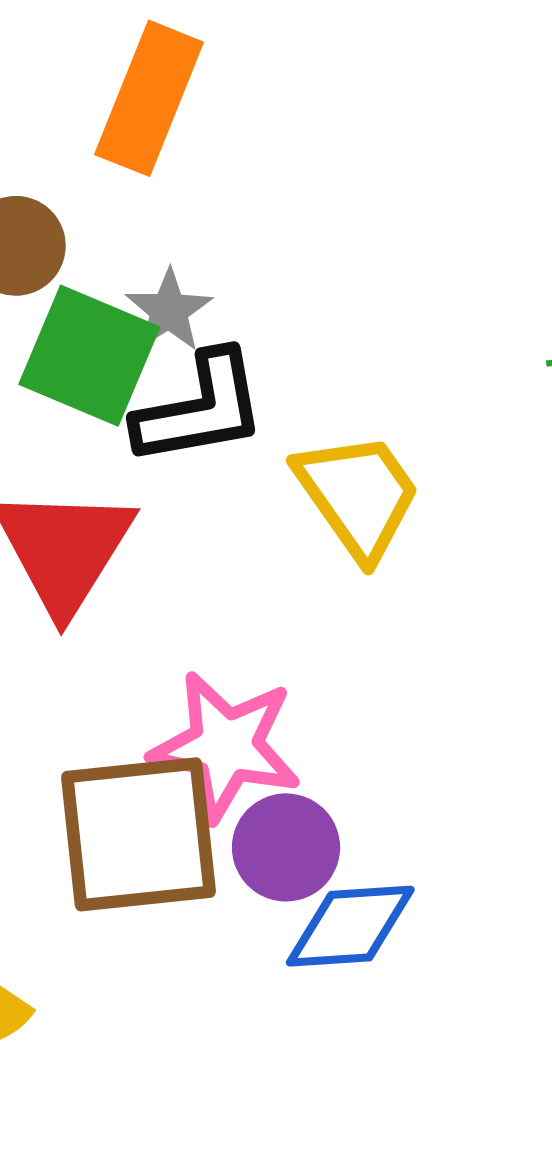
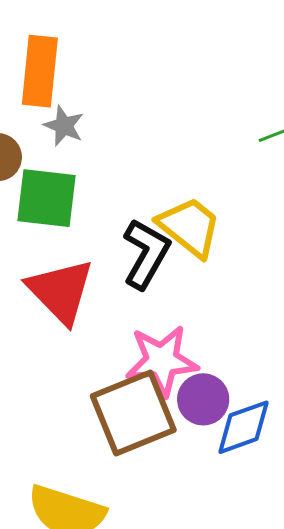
gray star: (169, 310) -> (64, 126), moved
black L-shape: (200, 409) -> (146, 254), moved, turned -34

